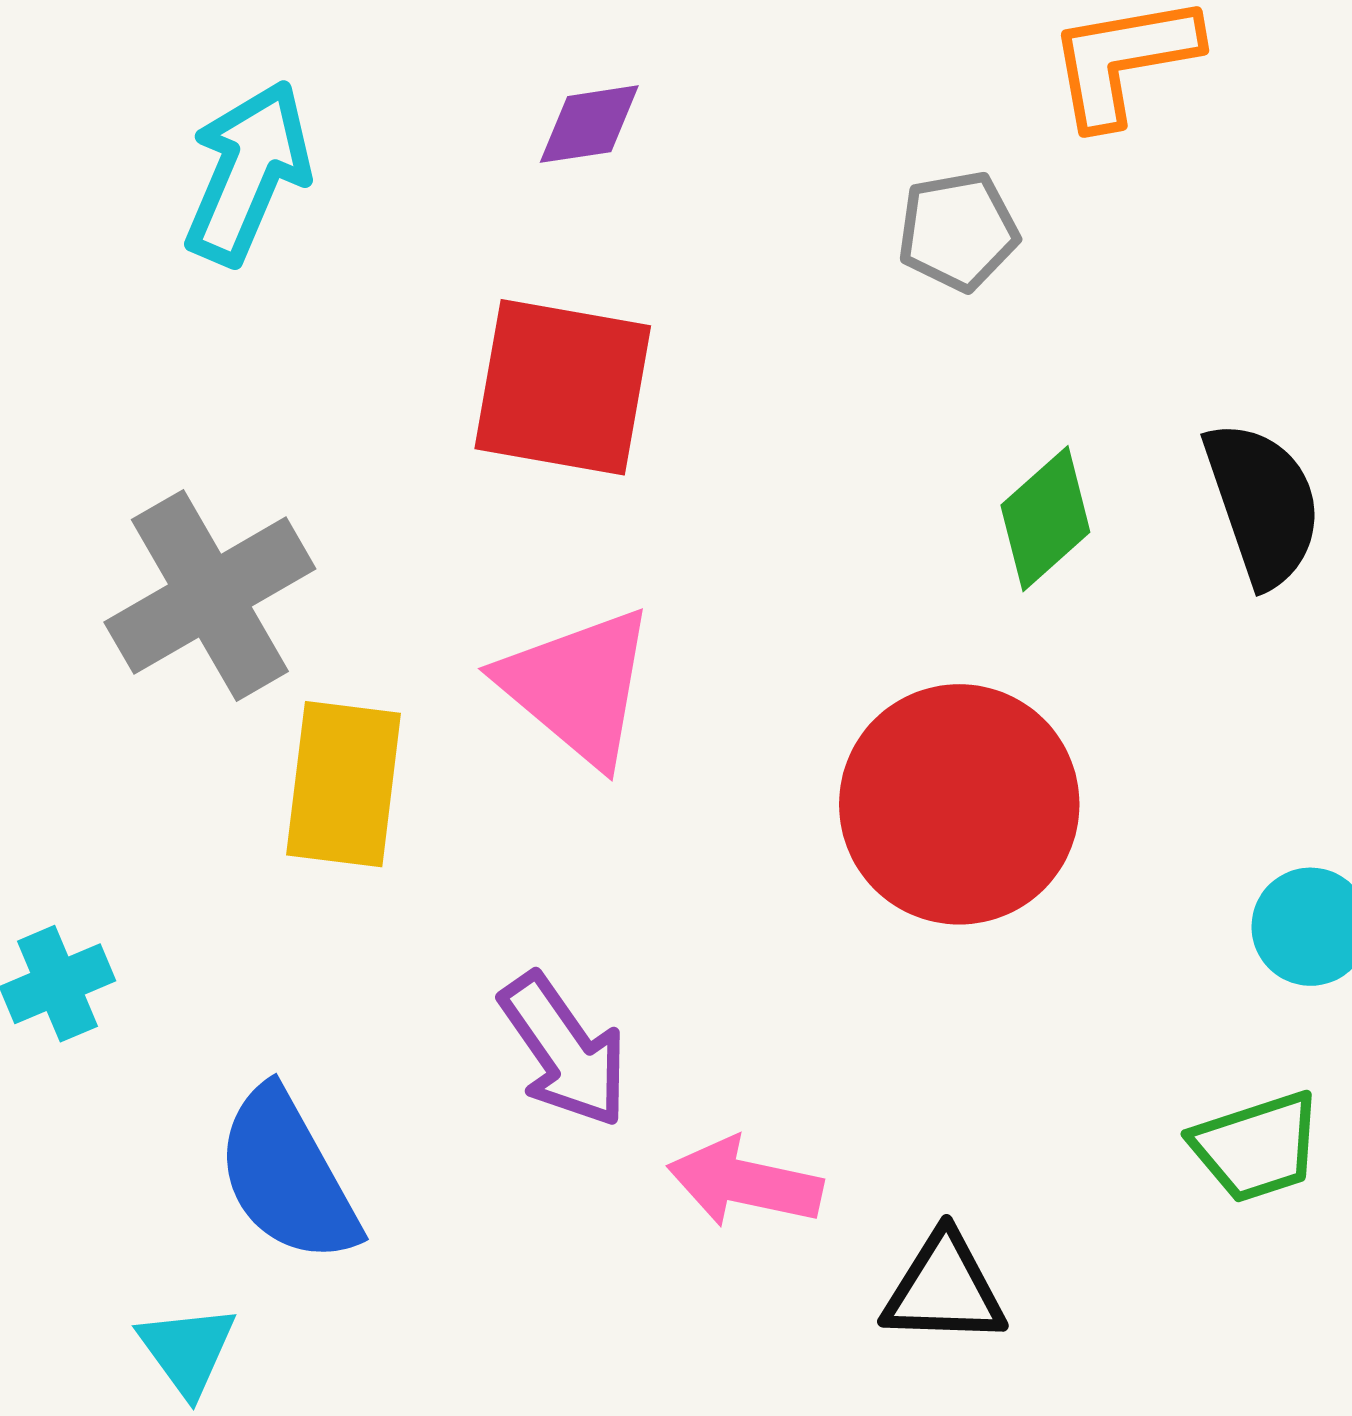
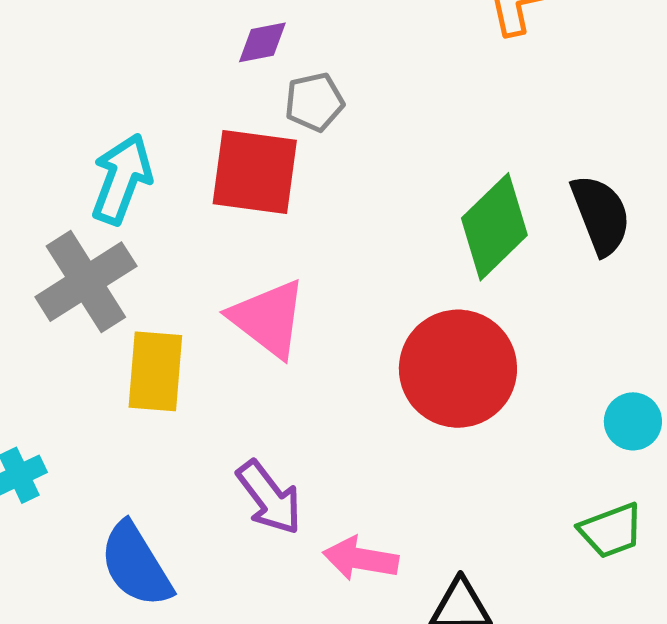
cyan arrow: (248, 172) -> (122, 179), moved
gray pentagon: (958, 231) -> (314, 102), moved
green diamond: (1045, 519) -> (494, 227), size x1.5

